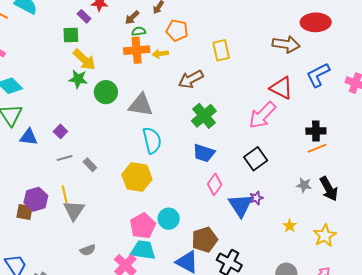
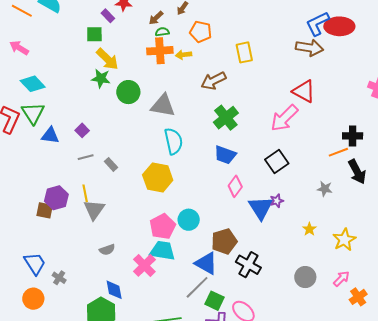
blue L-shape: (318, 75) -> (318, 24), moved
black cross: (316, 131) -> (353, 136), moved
black arrow: (329, 189) -> (357, 172), moved

